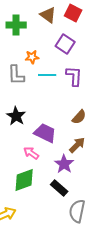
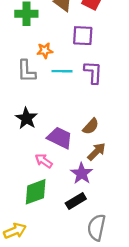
purple square: (65, 44) -> (83, 36), turned -30
brown semicircle: (79, 117) -> (91, 126), moved
black rectangle: (59, 188) -> (76, 201), turned -72

